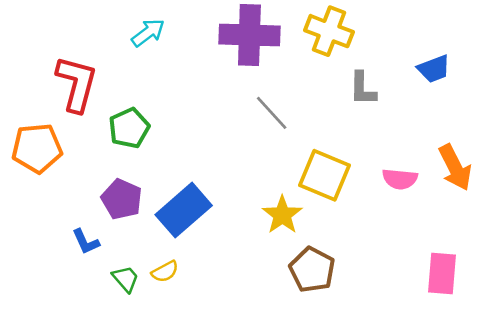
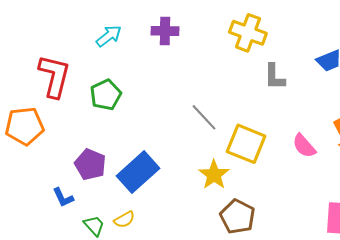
purple cross: (249, 35) -> (165, 31), moved, size x0.6
gray line: (272, 113) -> (204, 117), moved
green pentagon: (129, 128) -> (106, 95), moved
pink semicircle: (400, 179) -> (304, 146), turned 44

